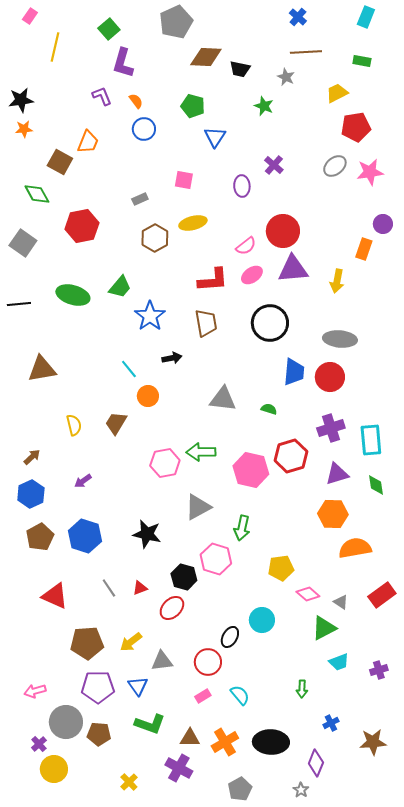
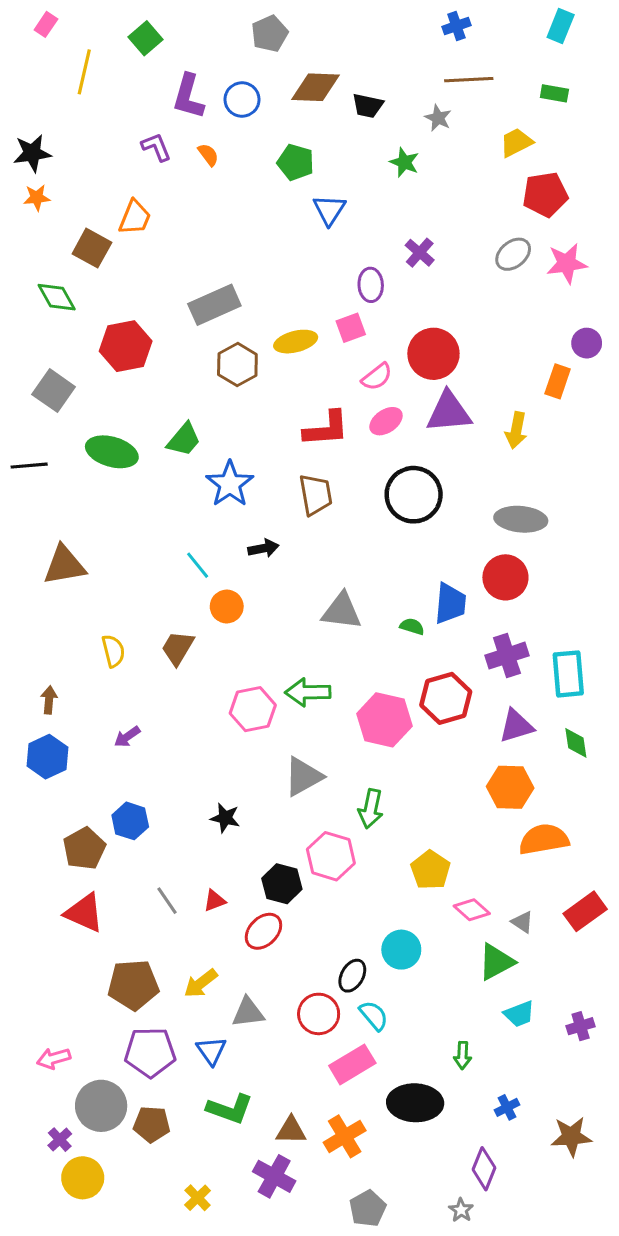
blue cross: (298, 17) -> (456, 26), turned 30
gray pentagon: (176, 22) -> (270, 34), size x0.7
green square: (109, 29) -> (146, 38), moved
blue circle: (144, 129) -> (242, 100), moved
pink square: (184, 180) -> (351, 328), moved, turned -30
gray rectangle: (140, 199) -> (214, 305), size x2.0
gray square: (23, 243) -> (54, 391), moved
blue trapezoid: (294, 372) -> (450, 603), moved
brown arrow: (32, 457) -> (49, 700), turned -42
black star: (147, 534) -> (225, 818), size x0.7
blue hexagon: (85, 536) -> (130, 821), size x0.7
brown pentagon: (40, 537) -> (84, 849), moved
yellow pentagon: (281, 568) -> (430, 870), turned -30
cyan semicircle: (240, 695) -> (374, 1015), moved
pink rectangle: (203, 696) -> (352, 1064), moved, size x1.8
black ellipse: (271, 742) -> (415, 1103), moved

